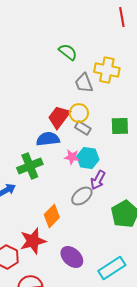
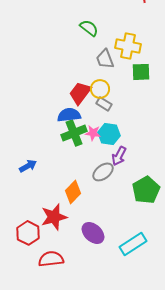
green square: (120, 126) -> (141, 72), moved
green cross: (30, 166) -> (74, 133), moved

